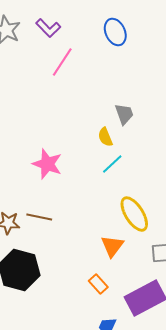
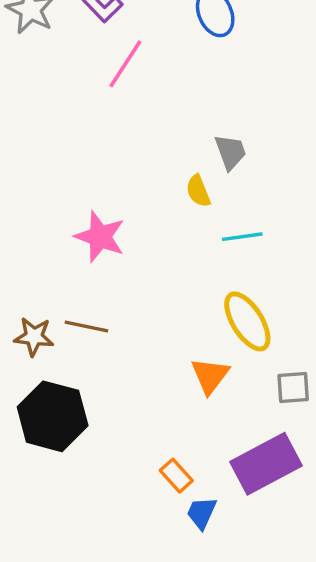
cyan line: (112, 164) -> (242, 237), moved, turned 35
orange rectangle: (98, 284) -> (176, 476), moved

